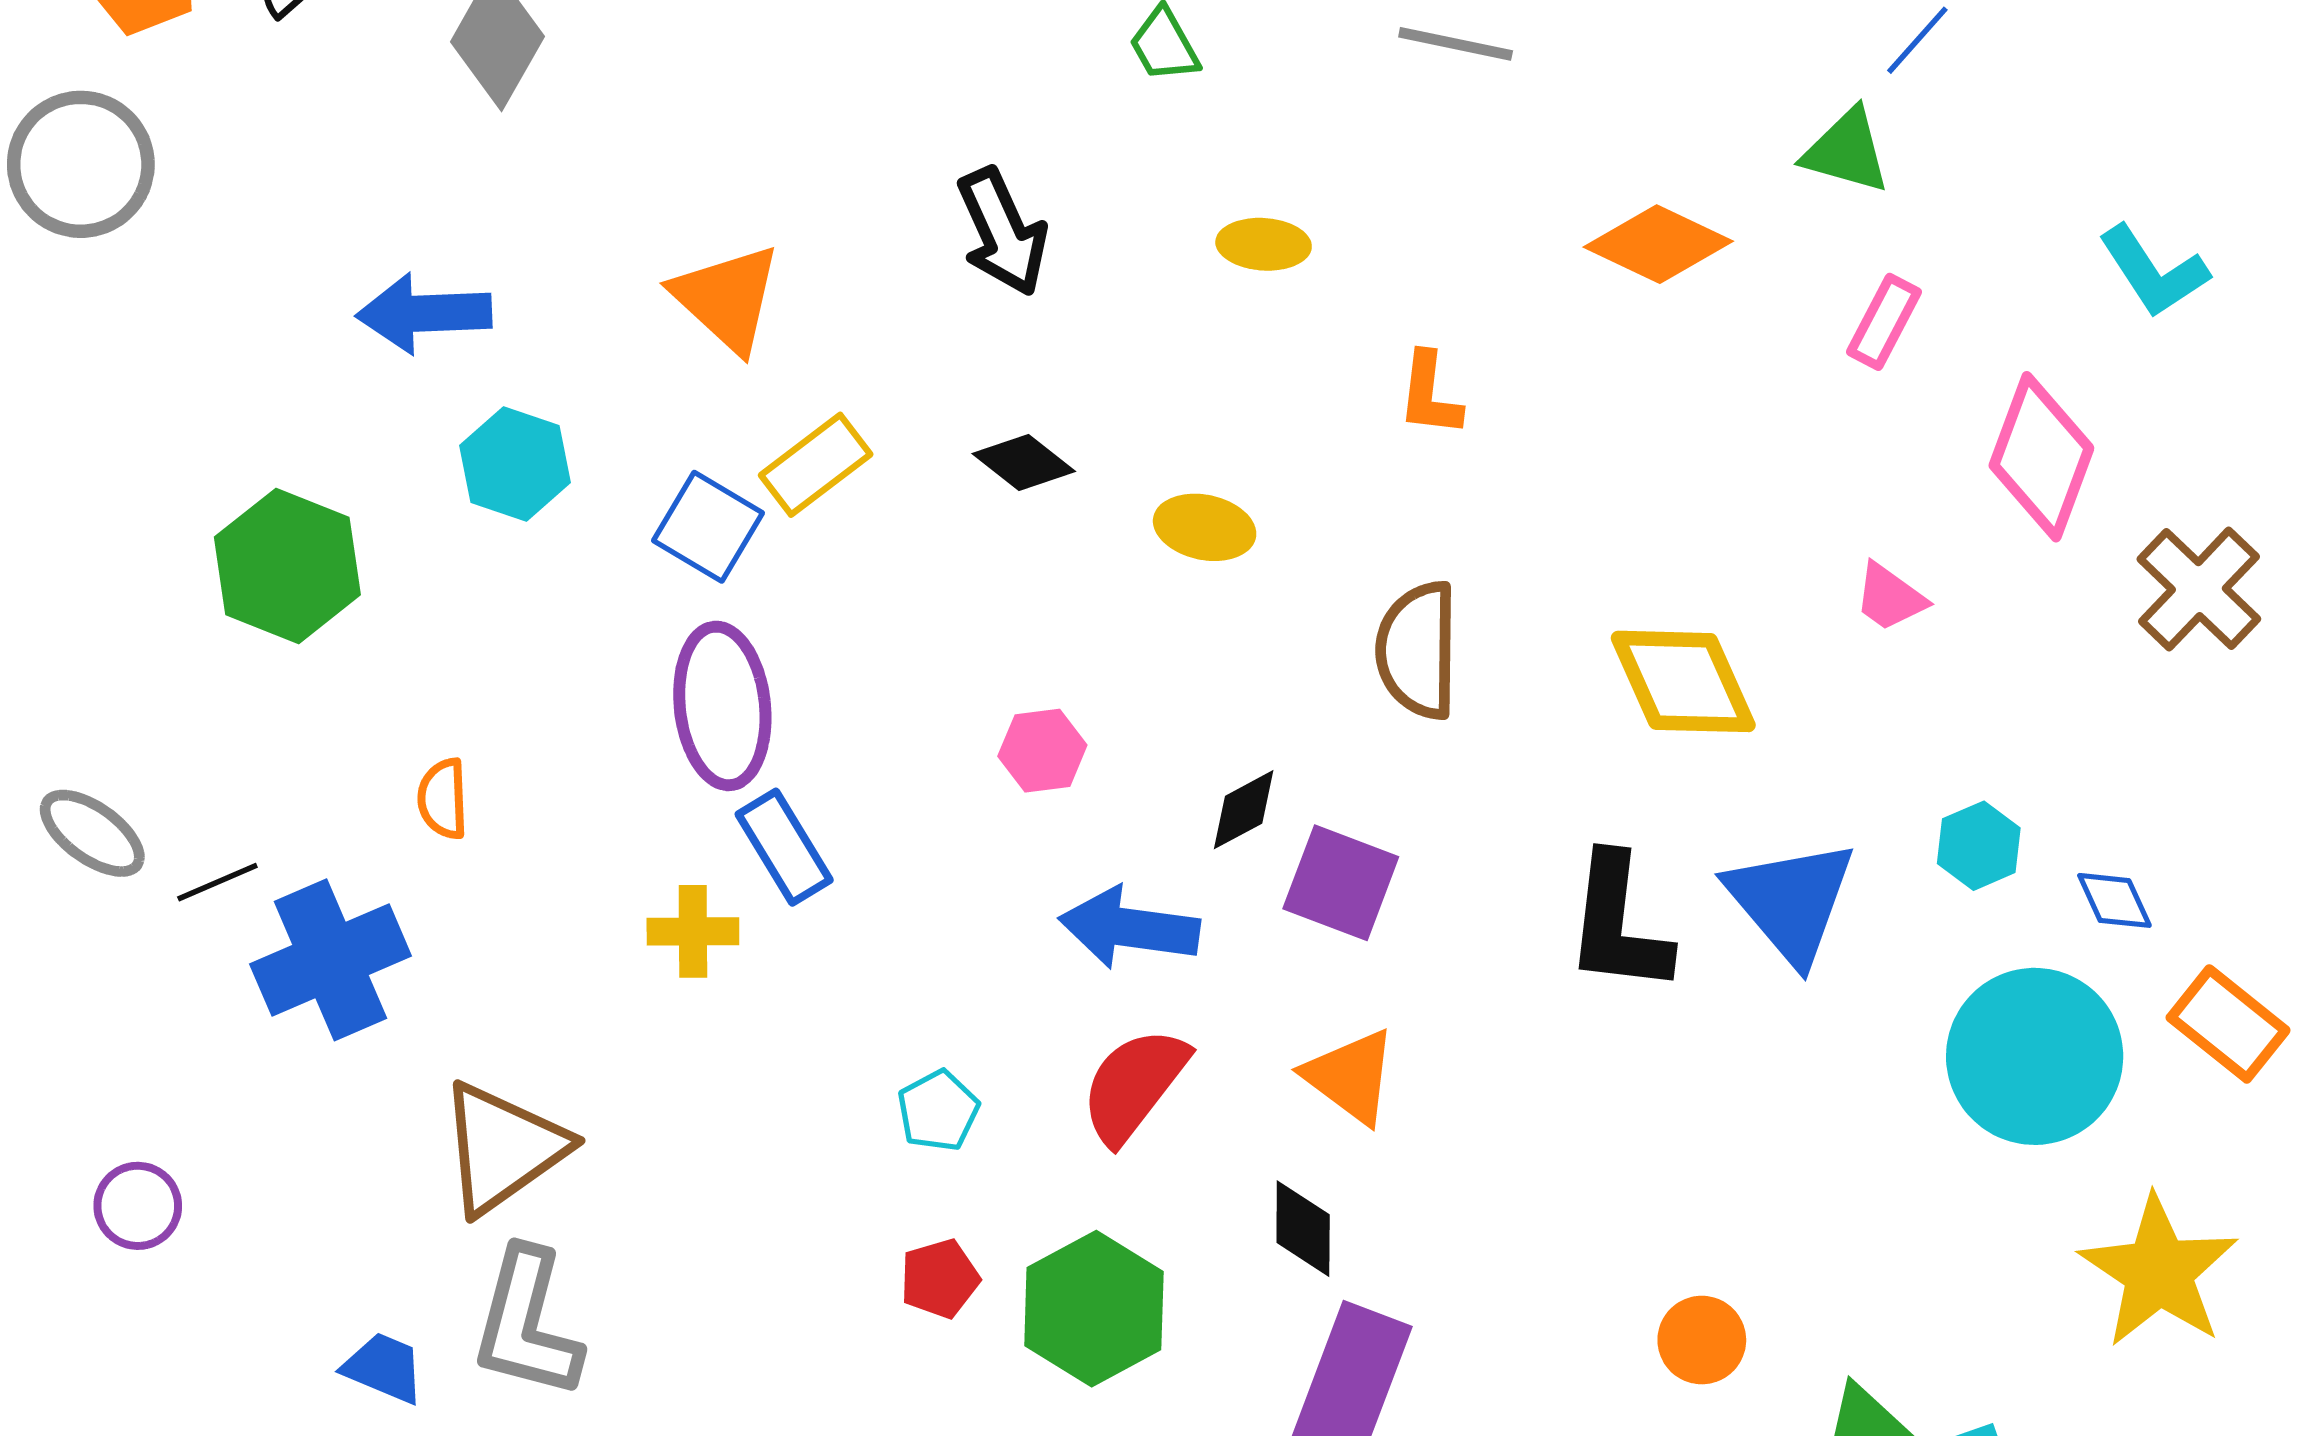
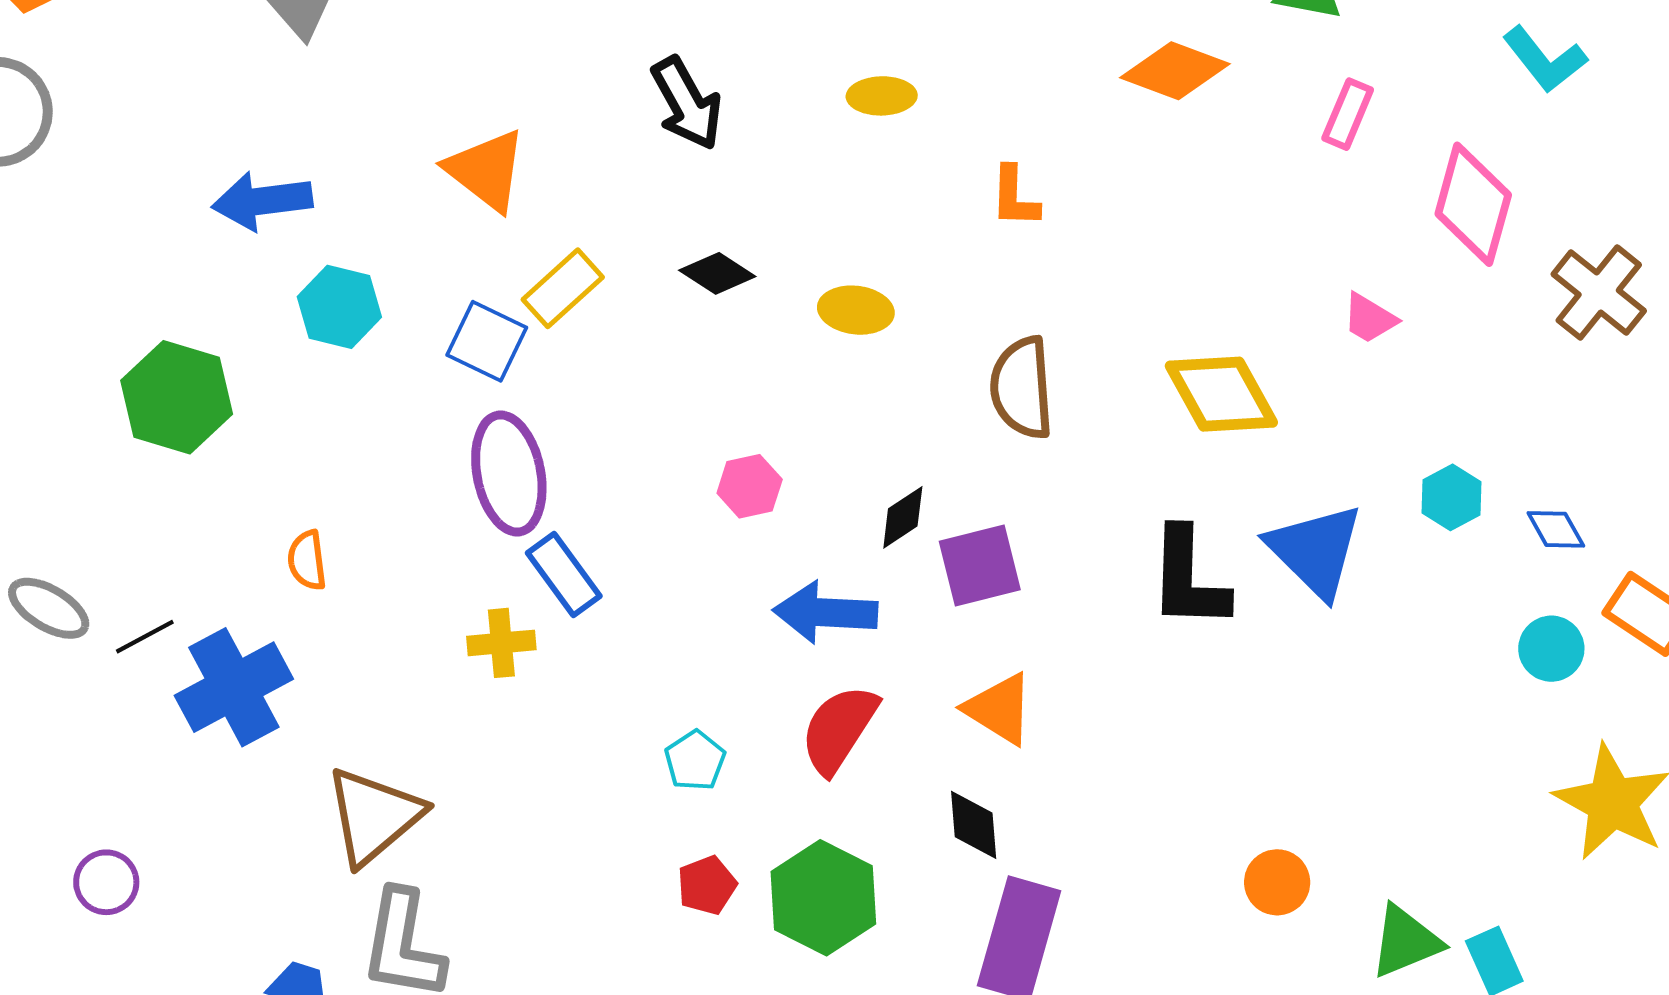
purple square: (1341, 883) -> (980, 566), turned -30
cyan circle: (2035, 1056) -> (1551, 649), moved, size x0.5

